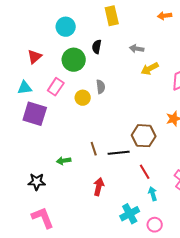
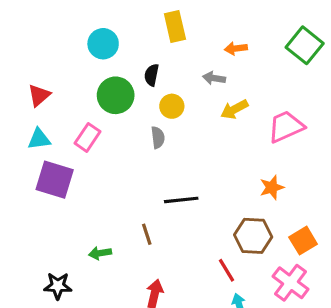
orange arrow: (165, 16) -> (236, 48), moved
red triangle: (35, 57) -> (39, 95), moved
yellow circle: (83, 98) -> (172, 106), moved
brown hexagon: (144, 136) -> (253, 236), moved
black line: (119, 153) -> (181, 200), moved

